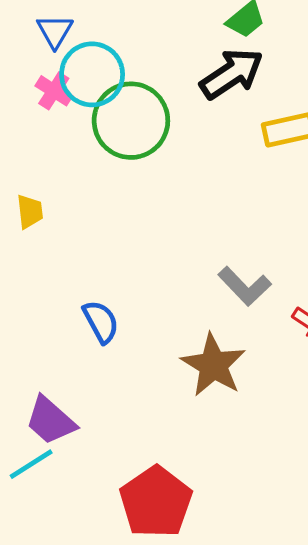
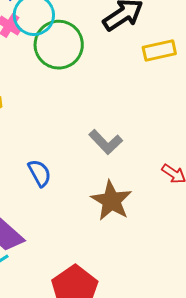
gray L-shape: (245, 286) -> (106, 142), moved

